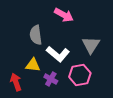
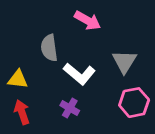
yellow triangle: (33, 65) -> (18, 79), moved
pink hexagon: (80, 75) -> (134, 103), moved

